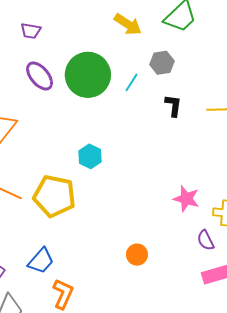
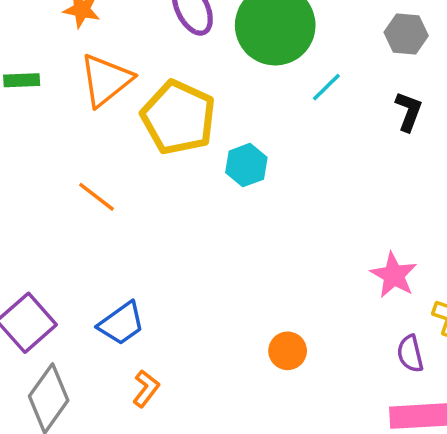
cyan line: (131, 82) -> (326, 87), moved
yellow pentagon: (54, 196) -> (178, 117), moved
orange L-shape: (63, 294) -> (146, 389), size x0.7

